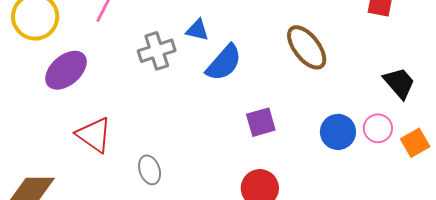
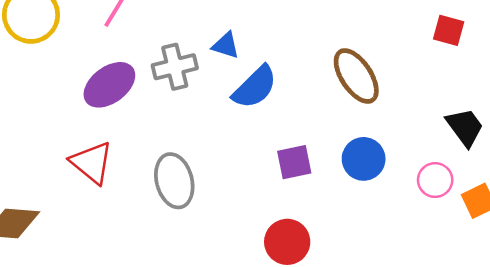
purple ellipse: (66, 70) -> (109, 85), moved
blue circle: (338, 132) -> (364, 159), moved
gray ellipse: (150, 170) -> (174, 181), moved, size x1.5

